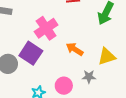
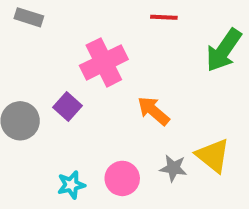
purple square: (31, 53) -> (67, 106), size x0.6
yellow triangle: (107, 56) -> (213, 156), moved, turned 48

